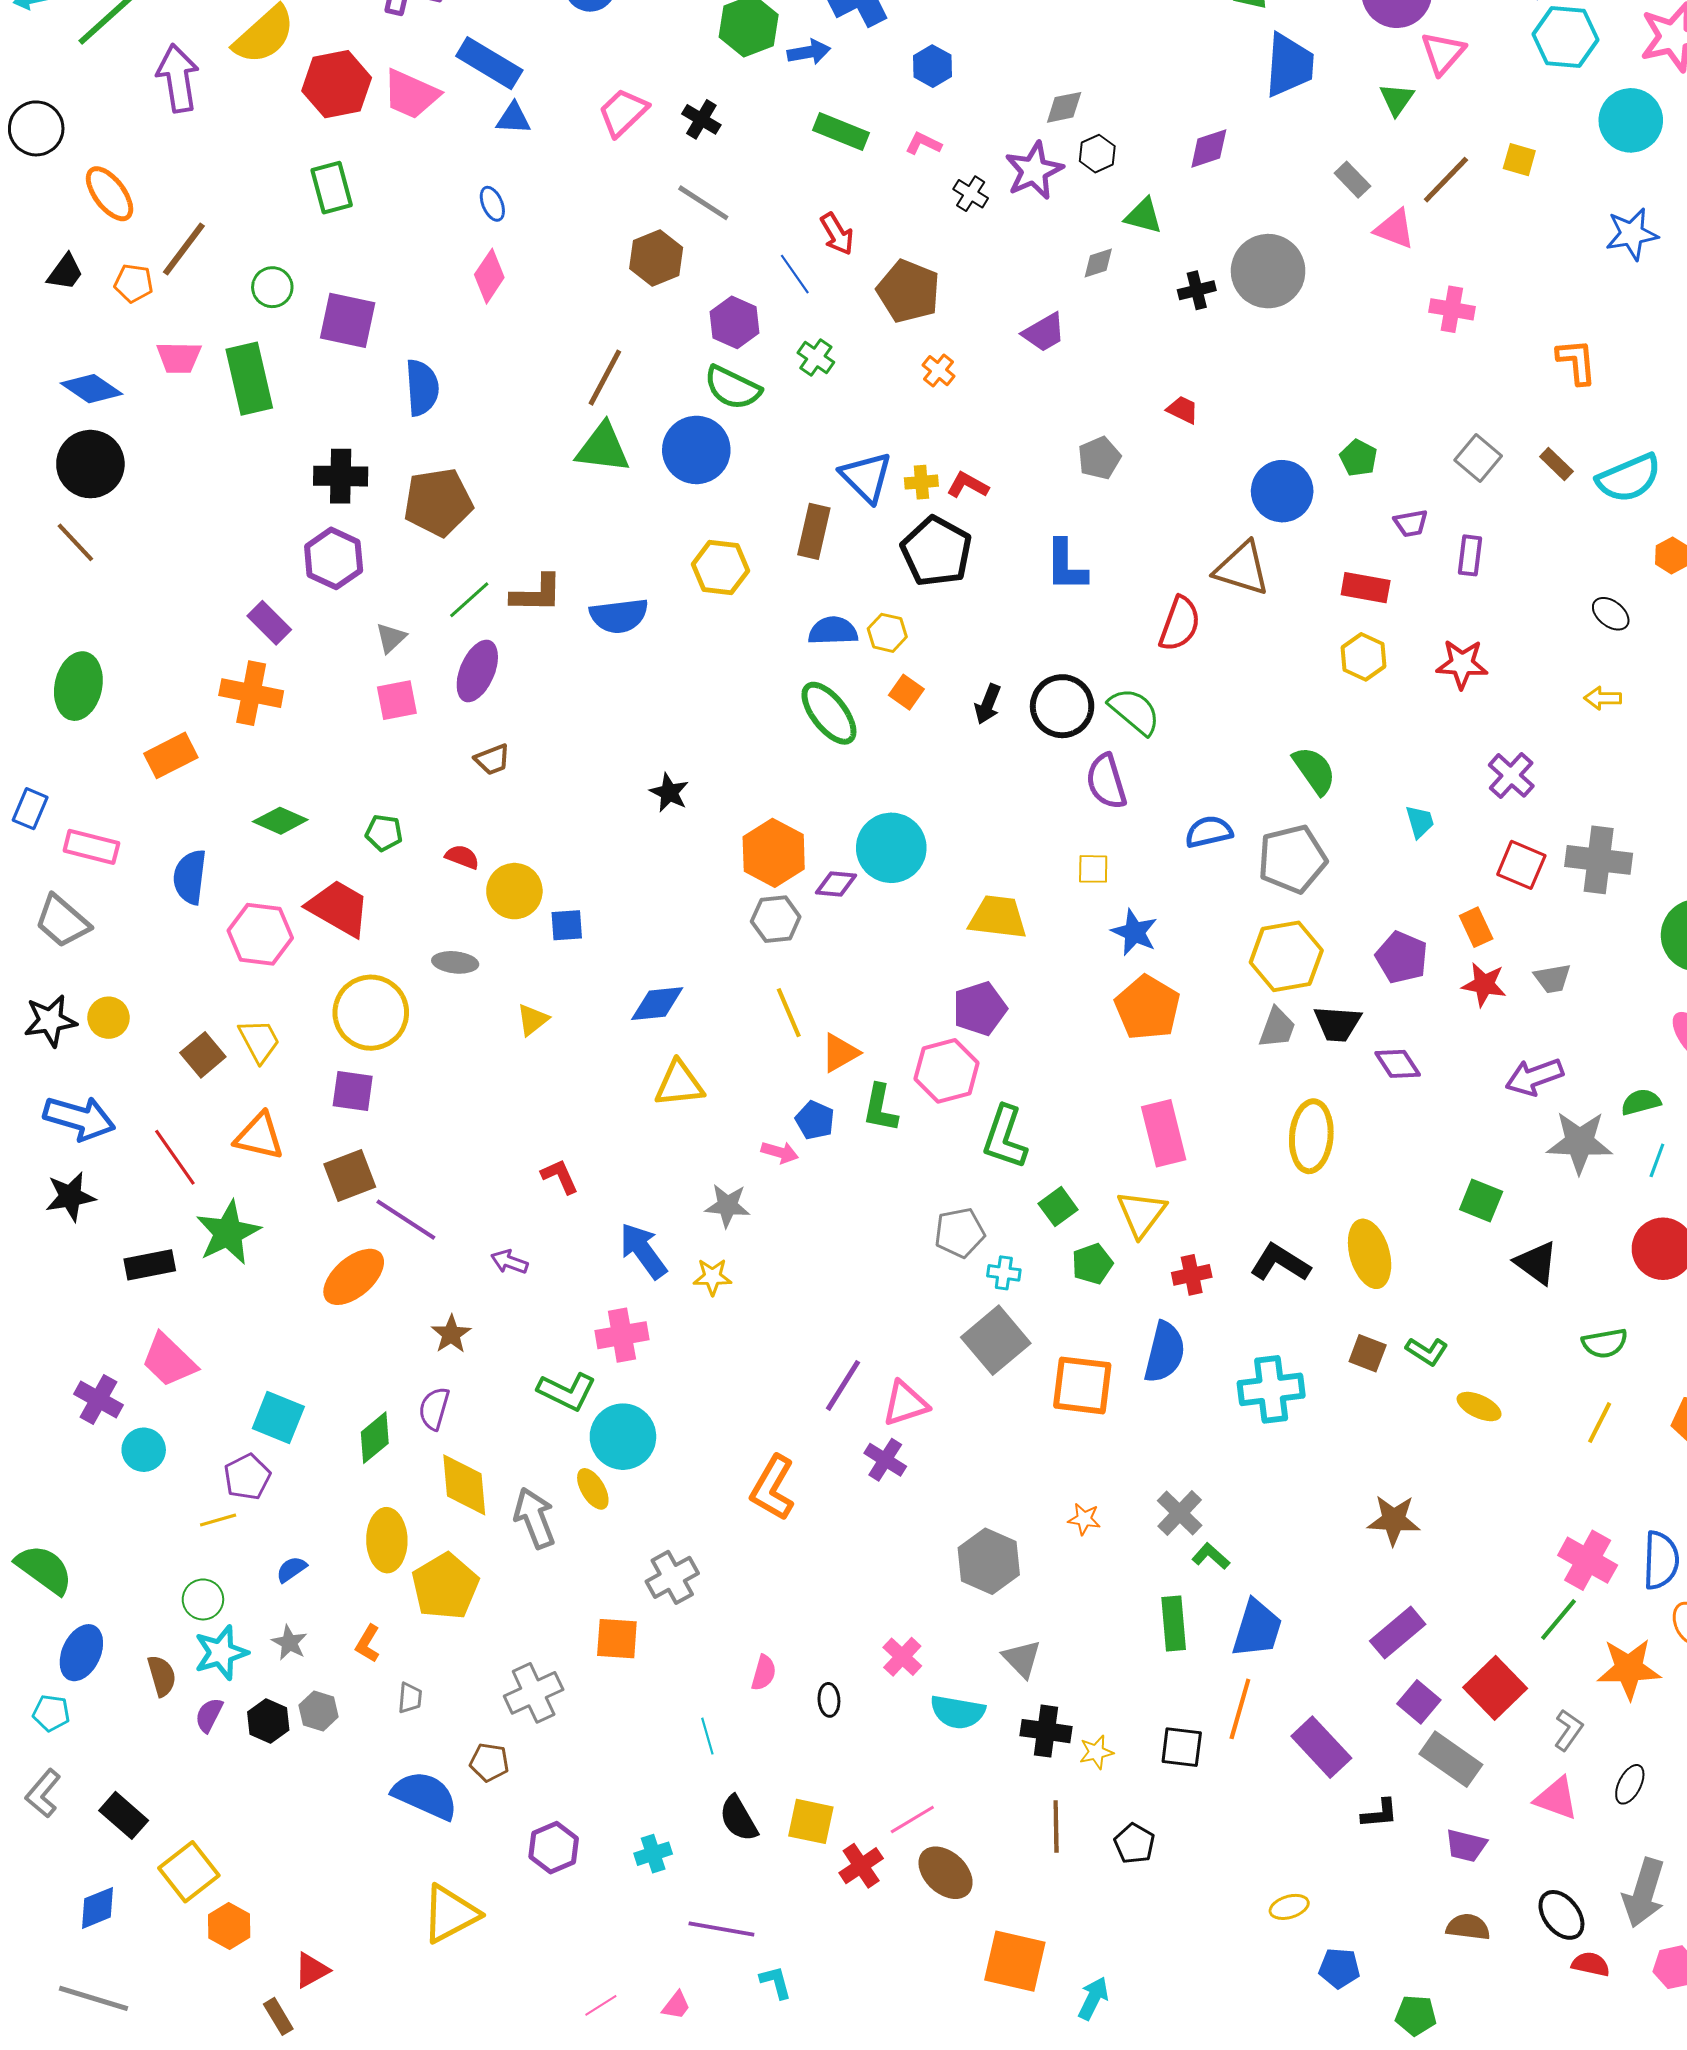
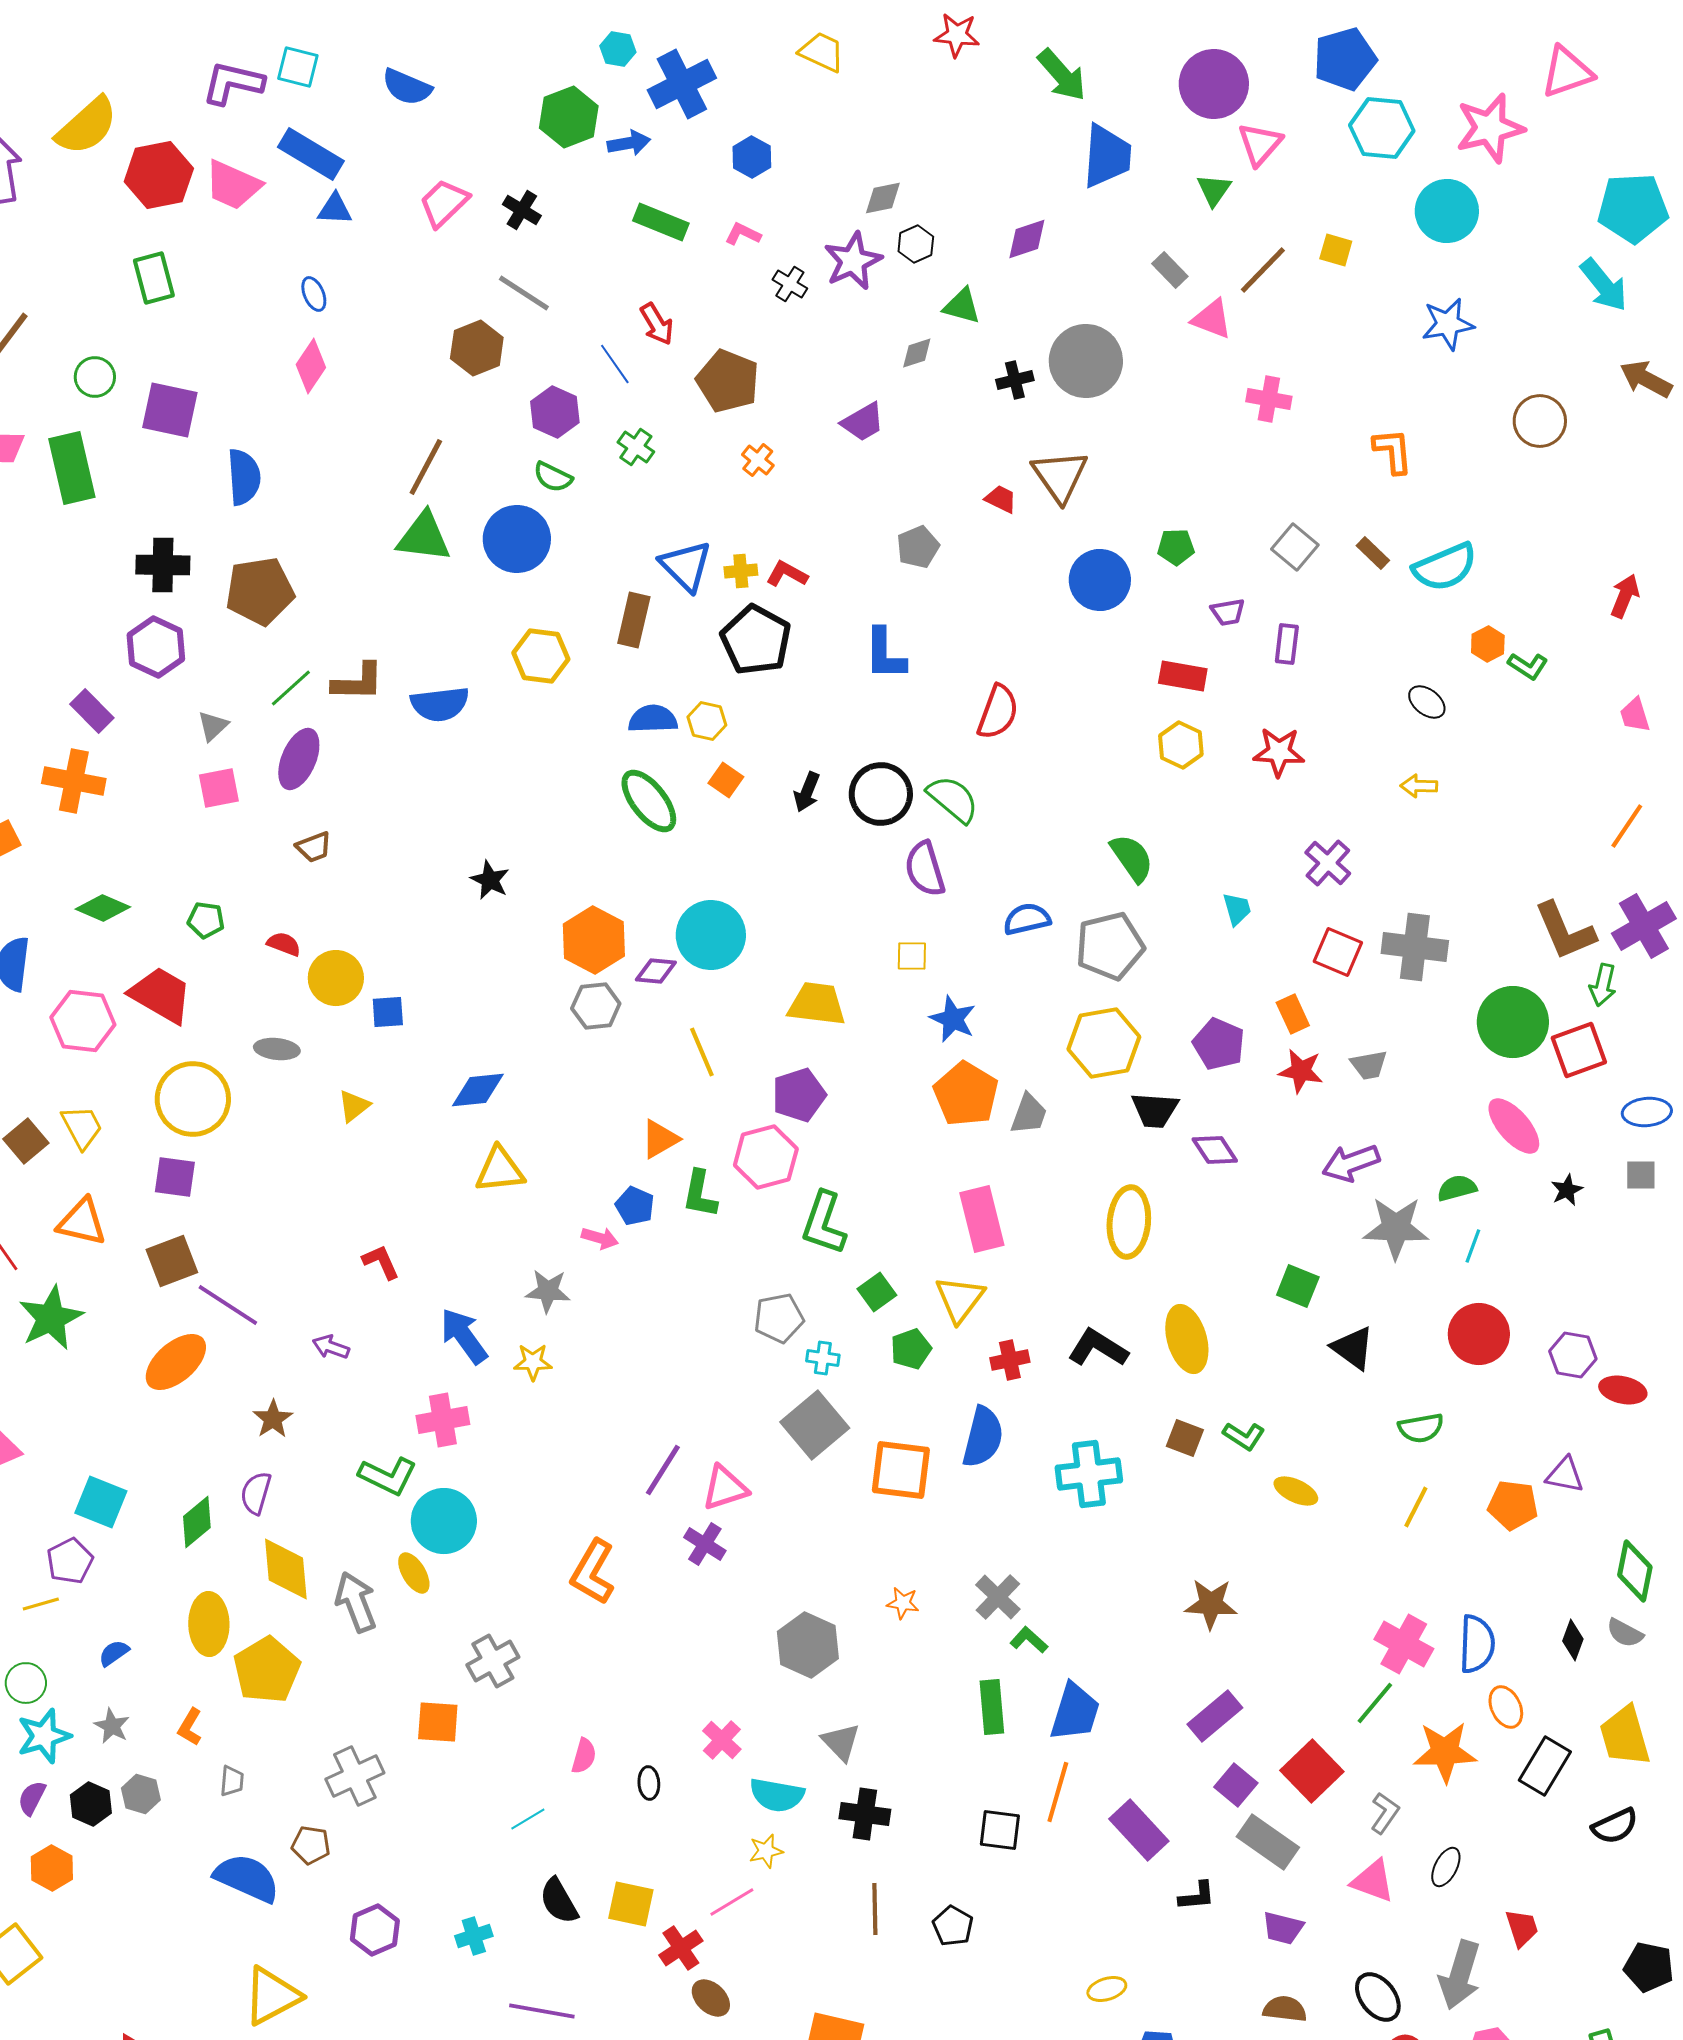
green semicircle: (732, 388) -> (553, 477), size x0.7
green pentagon: (1358, 458) -> (1176, 547), turned -30
brown triangle: (1242, 569) -> (1060, 476), moved, turned 38
yellow line: (789, 1013) -> (702, 1052), moved
gray trapezoid: (1277, 1028) -> (1029, 1114), moved
cyan line: (707, 1736) -> (528, 1819), turned 75
yellow star: (1096, 1752) -> (766, 1851), moved
brown ellipse: (946, 1873) -> (711, 1998), moved, size x0.7
orange hexagon: (229, 1926) -> (52, 1868), moved

